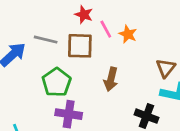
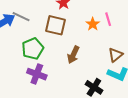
pink line: (106, 29) -> (108, 19), moved
gray line: (46, 40) -> (21, 17), moved

